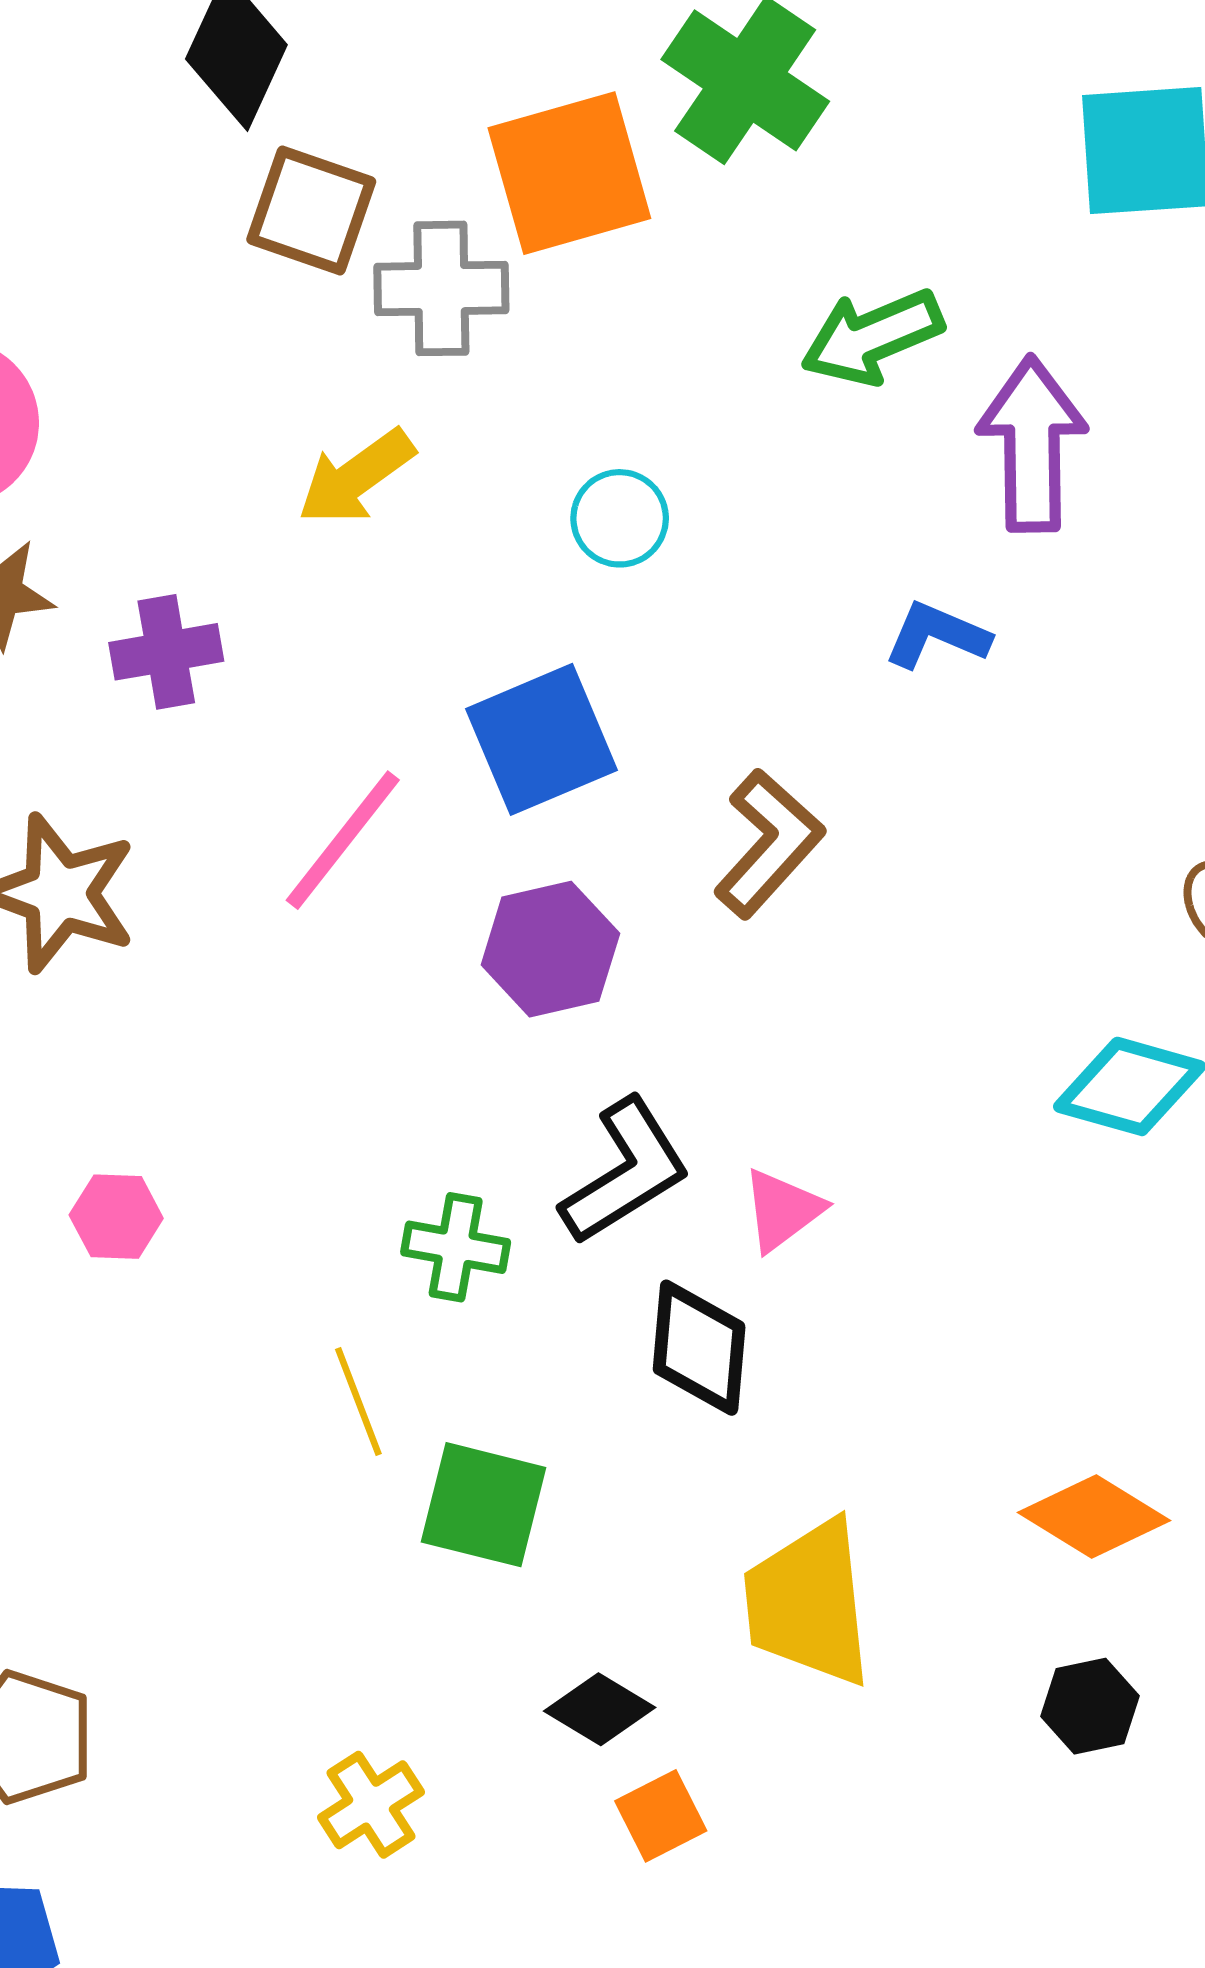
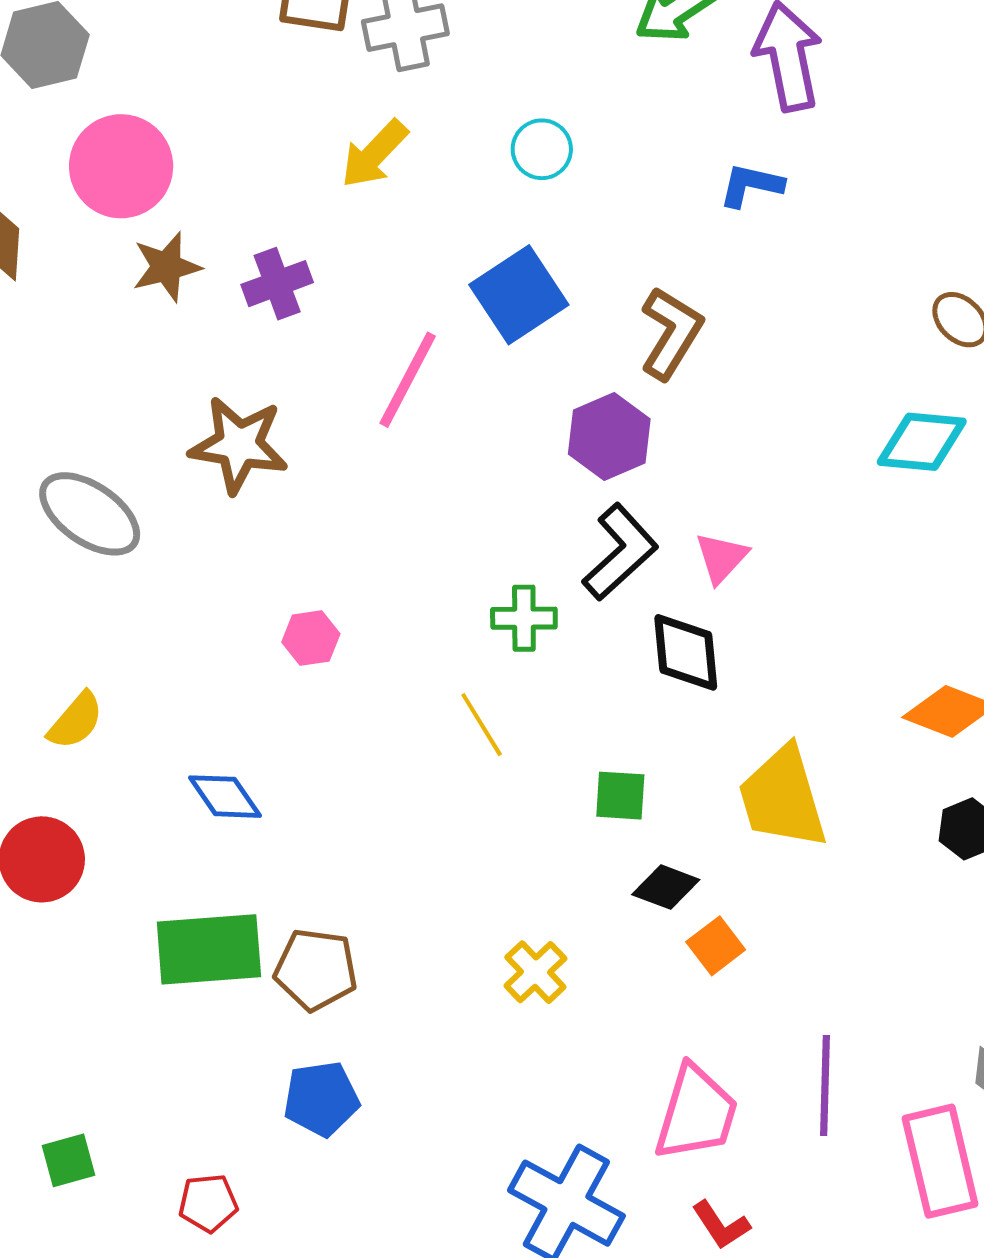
purple hexagon: (550, 949) -> (609, 437), moved
green square: (483, 1505) -> (620, 796), moved, size x0.7

